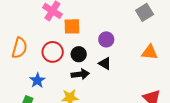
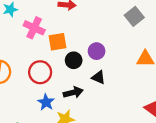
black circle: (79, 54) -> (74, 60), moved
blue star: (37, 80) -> (46, 102), moved

